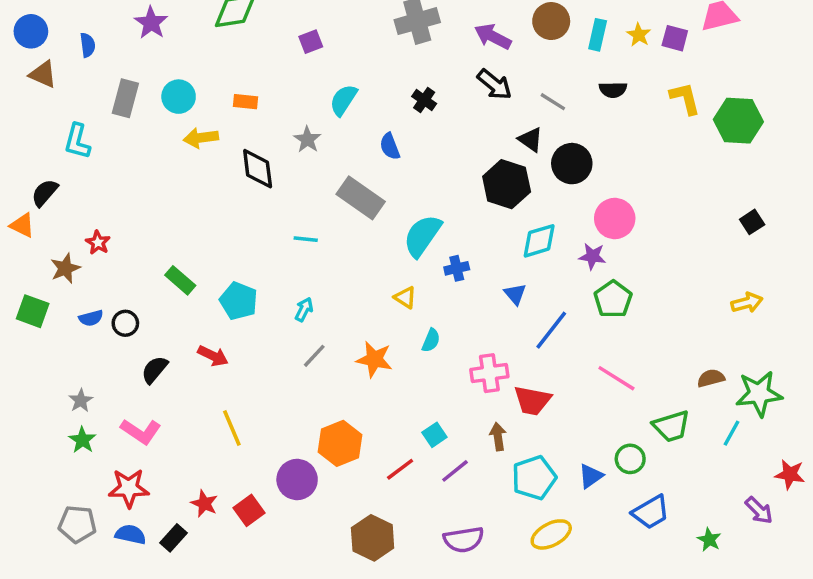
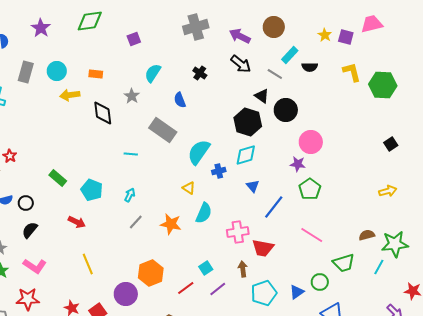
cyan rectangle: (598, 35) -> (290, 55), moved, turned 30
cyan diamond: (539, 241) -> (246, 155), moved
cyan semicircle: (431, 340) -> (204, 213), size x1.5
black semicircle: (155, 370) -> (30, 230), moved

